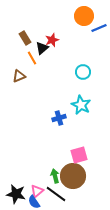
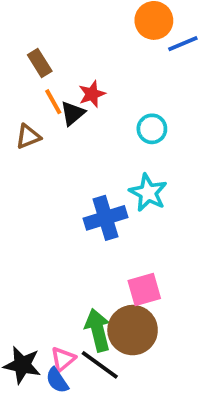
red star: (52, 40) -> (92, 94), moved
black triangle: (42, 48) -> (73, 113), moved
blue cross: (59, 118) -> (105, 218), size x1.5
green arrow: (55, 176) -> (98, 330), size x1.5

